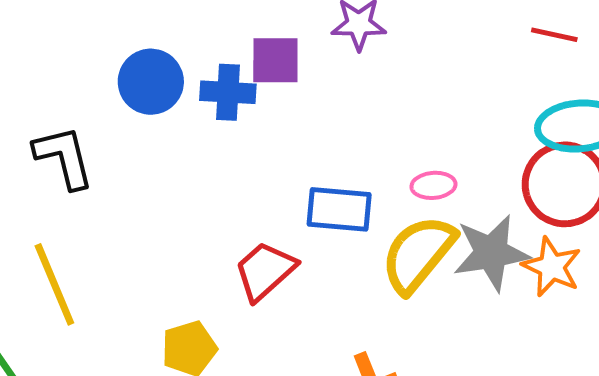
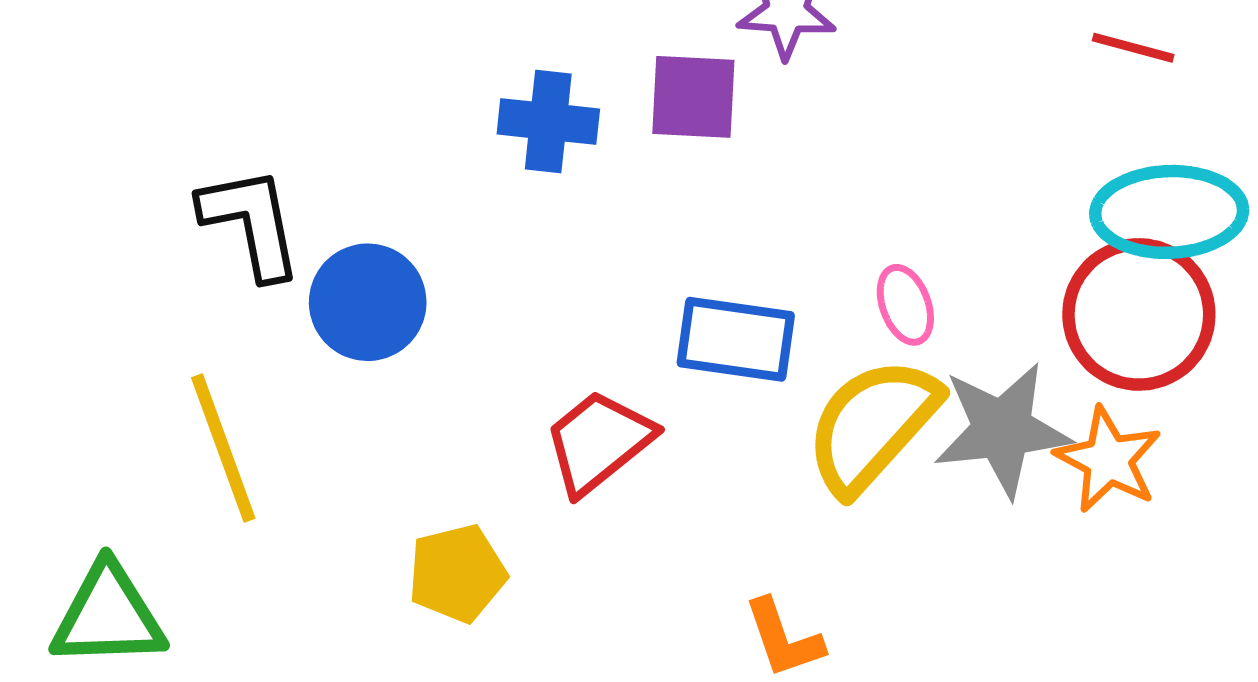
purple square: (275, 60) -> (693, 97), moved
blue circle: (151, 82) -> (368, 302), moved
pink ellipse: (433, 185) -> (905, 305), turned 72

